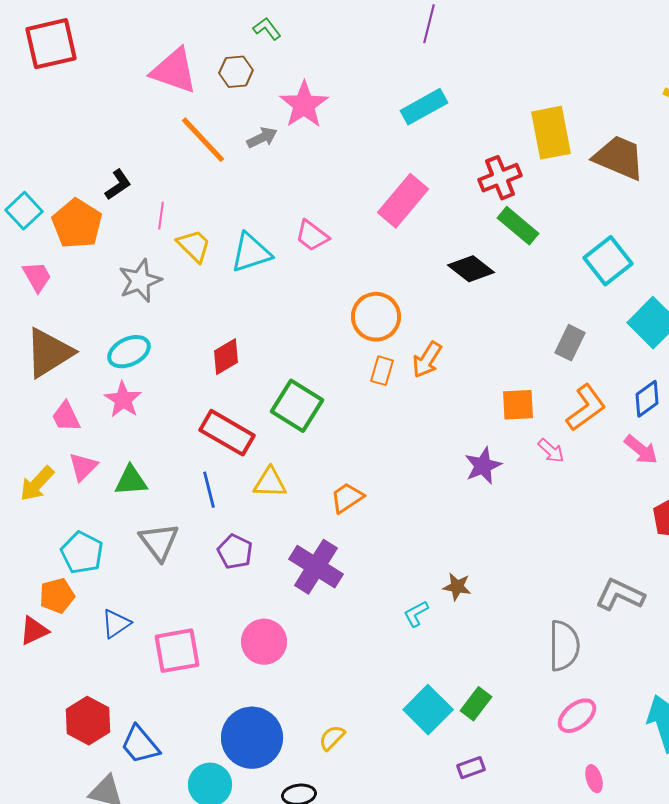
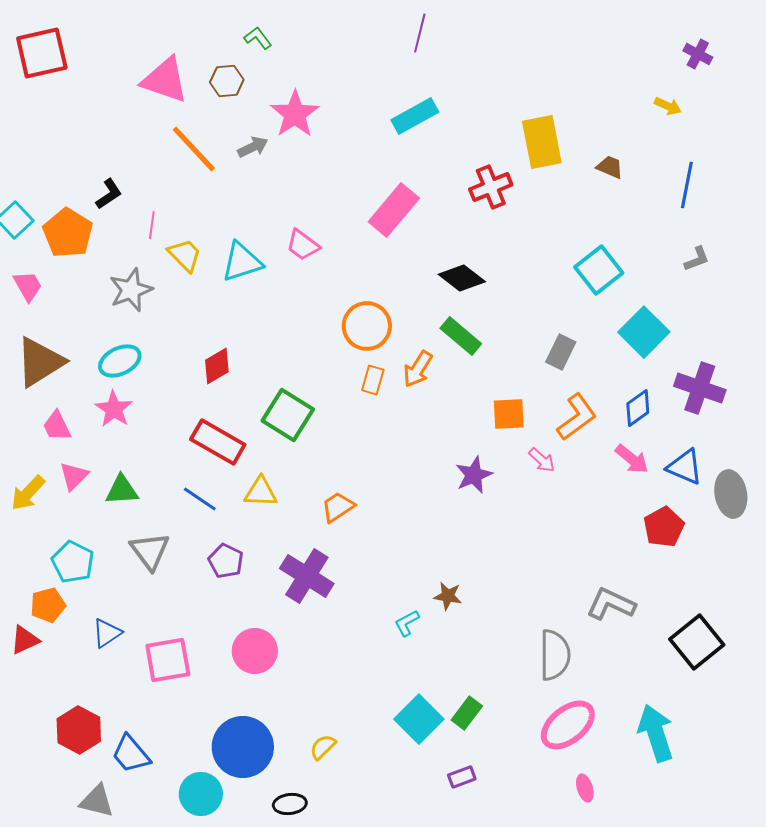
brown trapezoid: (619, 158) -> (610, 167), size x0.5
green rectangle: (518, 226) -> (461, 336), moved
blue line: (209, 490) -> (200, 499), turned -42
pink ellipse: (577, 716) -> (568, 725), size x1.4

